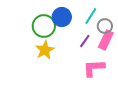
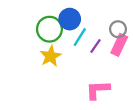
cyan line: (91, 16) -> (80, 37), moved
pink L-shape: (94, 68) -> (98, 90), moved

